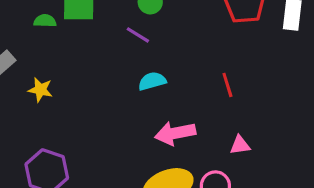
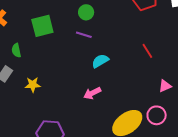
green semicircle: (45, 21) -> (16, 50), moved, turned -88
pink arrow: (175, 133) -> (92, 93), moved, size x0.7

